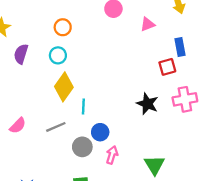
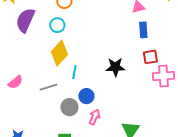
blue rectangle: (180, 47) -> (143, 30), moved
purple semicircle: (21, 54) -> (25, 20), size x1.4
red square: (167, 67) -> (150, 57), moved
black star: (147, 104) -> (115, 67), moved, turned -30

